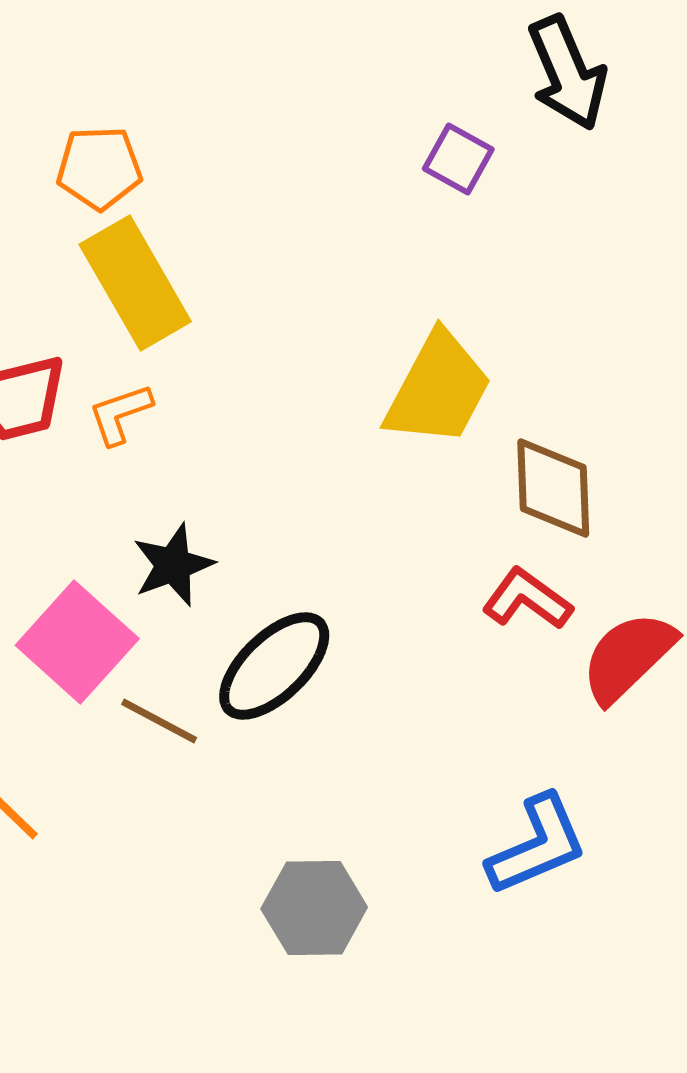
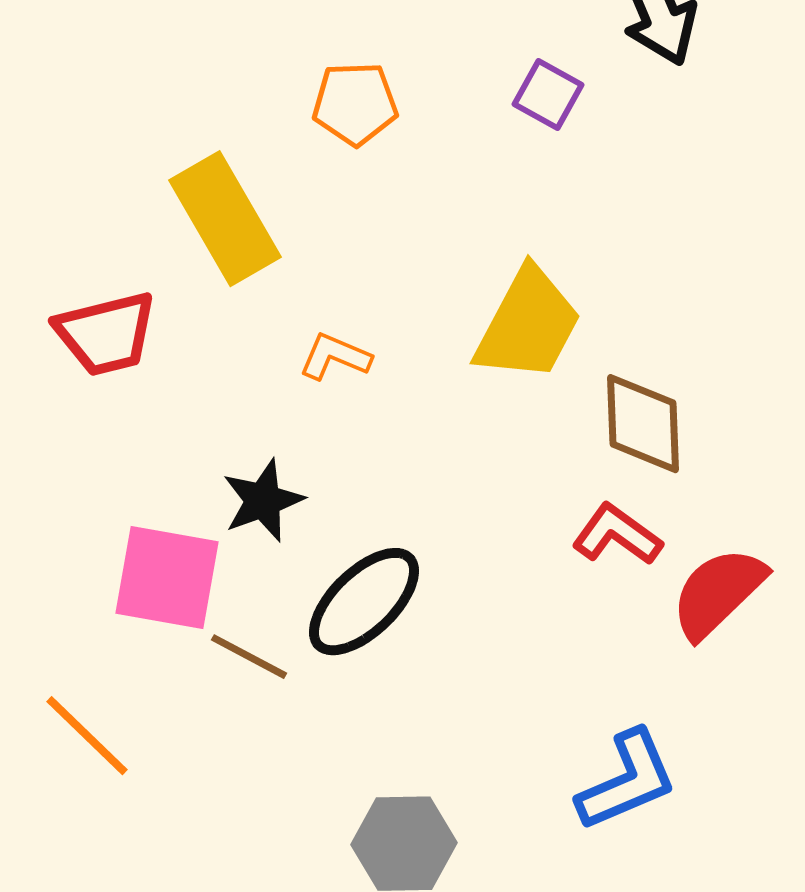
orange pentagon: (99, 168) -> (355, 104), moved
orange L-shape: (120, 414) -> (335, 357), moved, turned 42
pink square: (77, 642) -> (167, 578), turned -32

